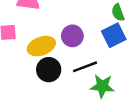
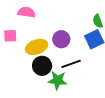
green star: (102, 86) -> (58, 80), moved

